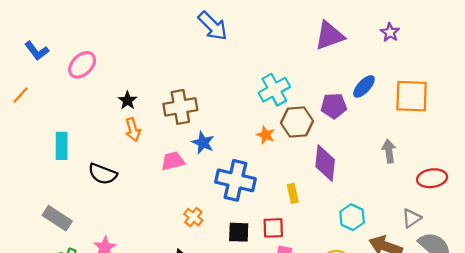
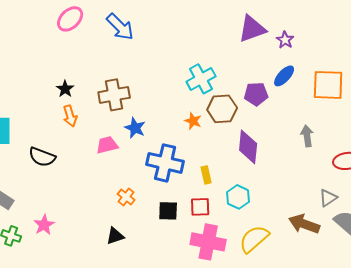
blue arrow: (213, 26) -> (120, 27), moved
purple star: (390, 32) -> (285, 40), moved
pink ellipse: (82, 65) -> (70, 19), moved
yellow rectangle: (293, 193) -> (206, 175), moved
cyan hexagon: (352, 217) -> (238, 197), moved

